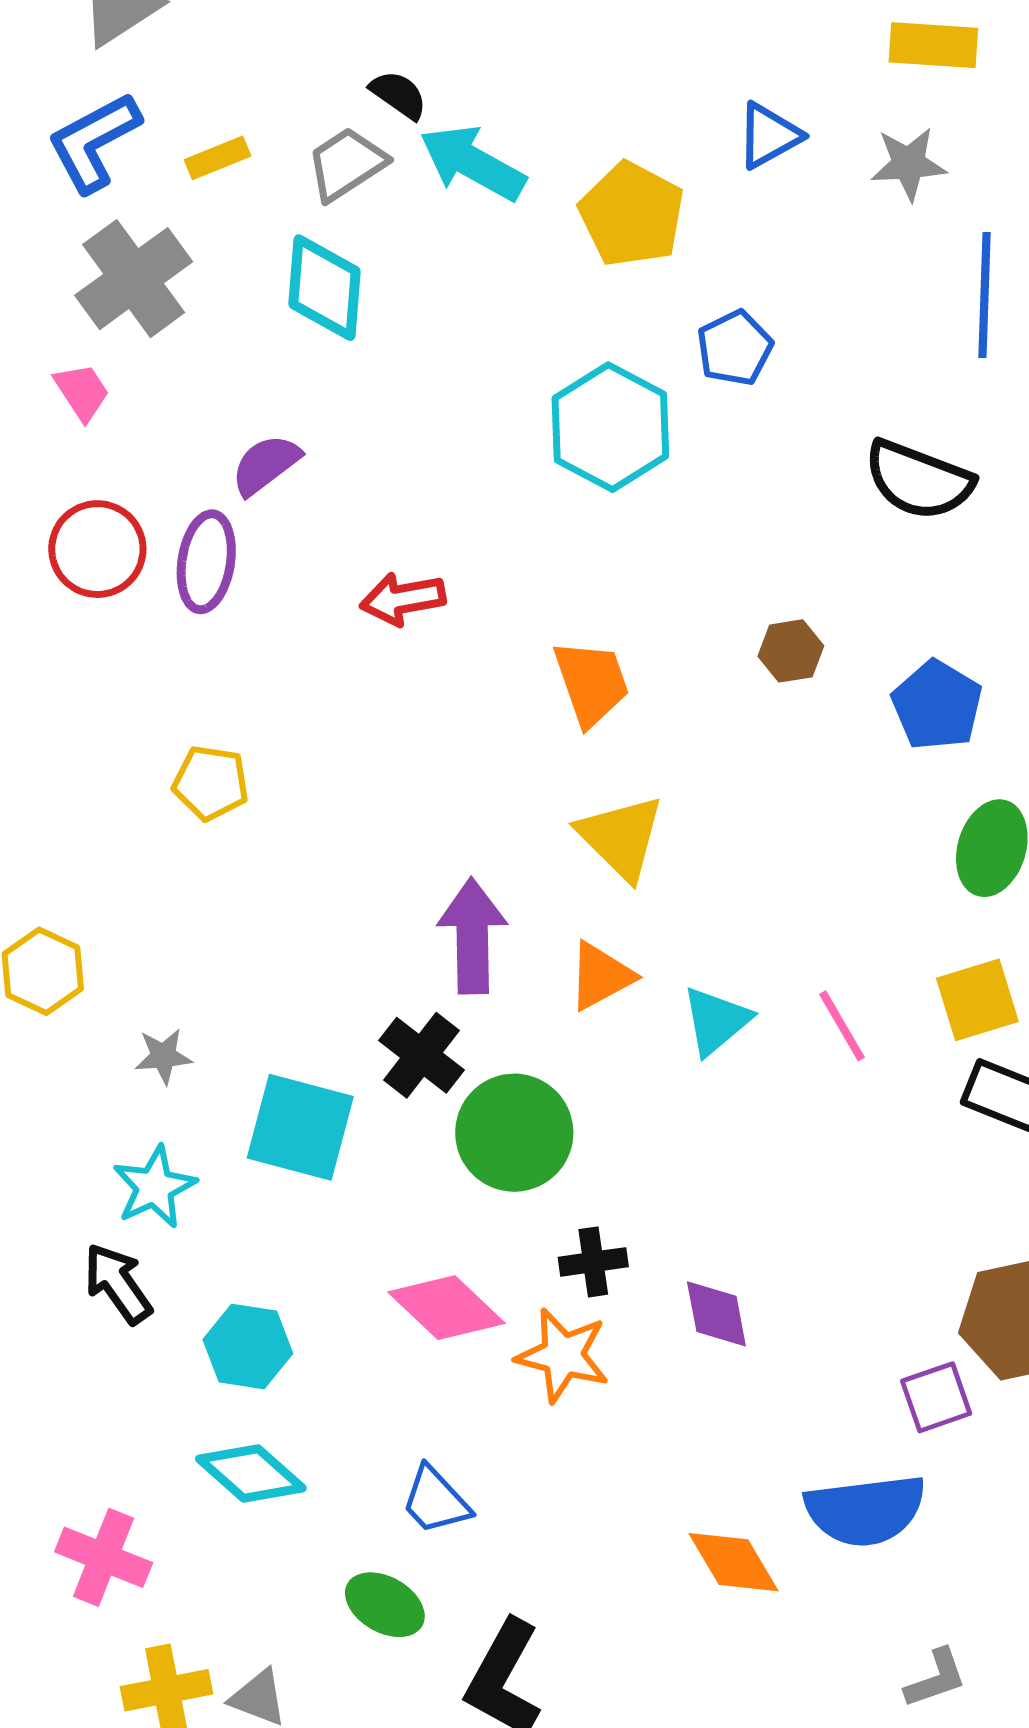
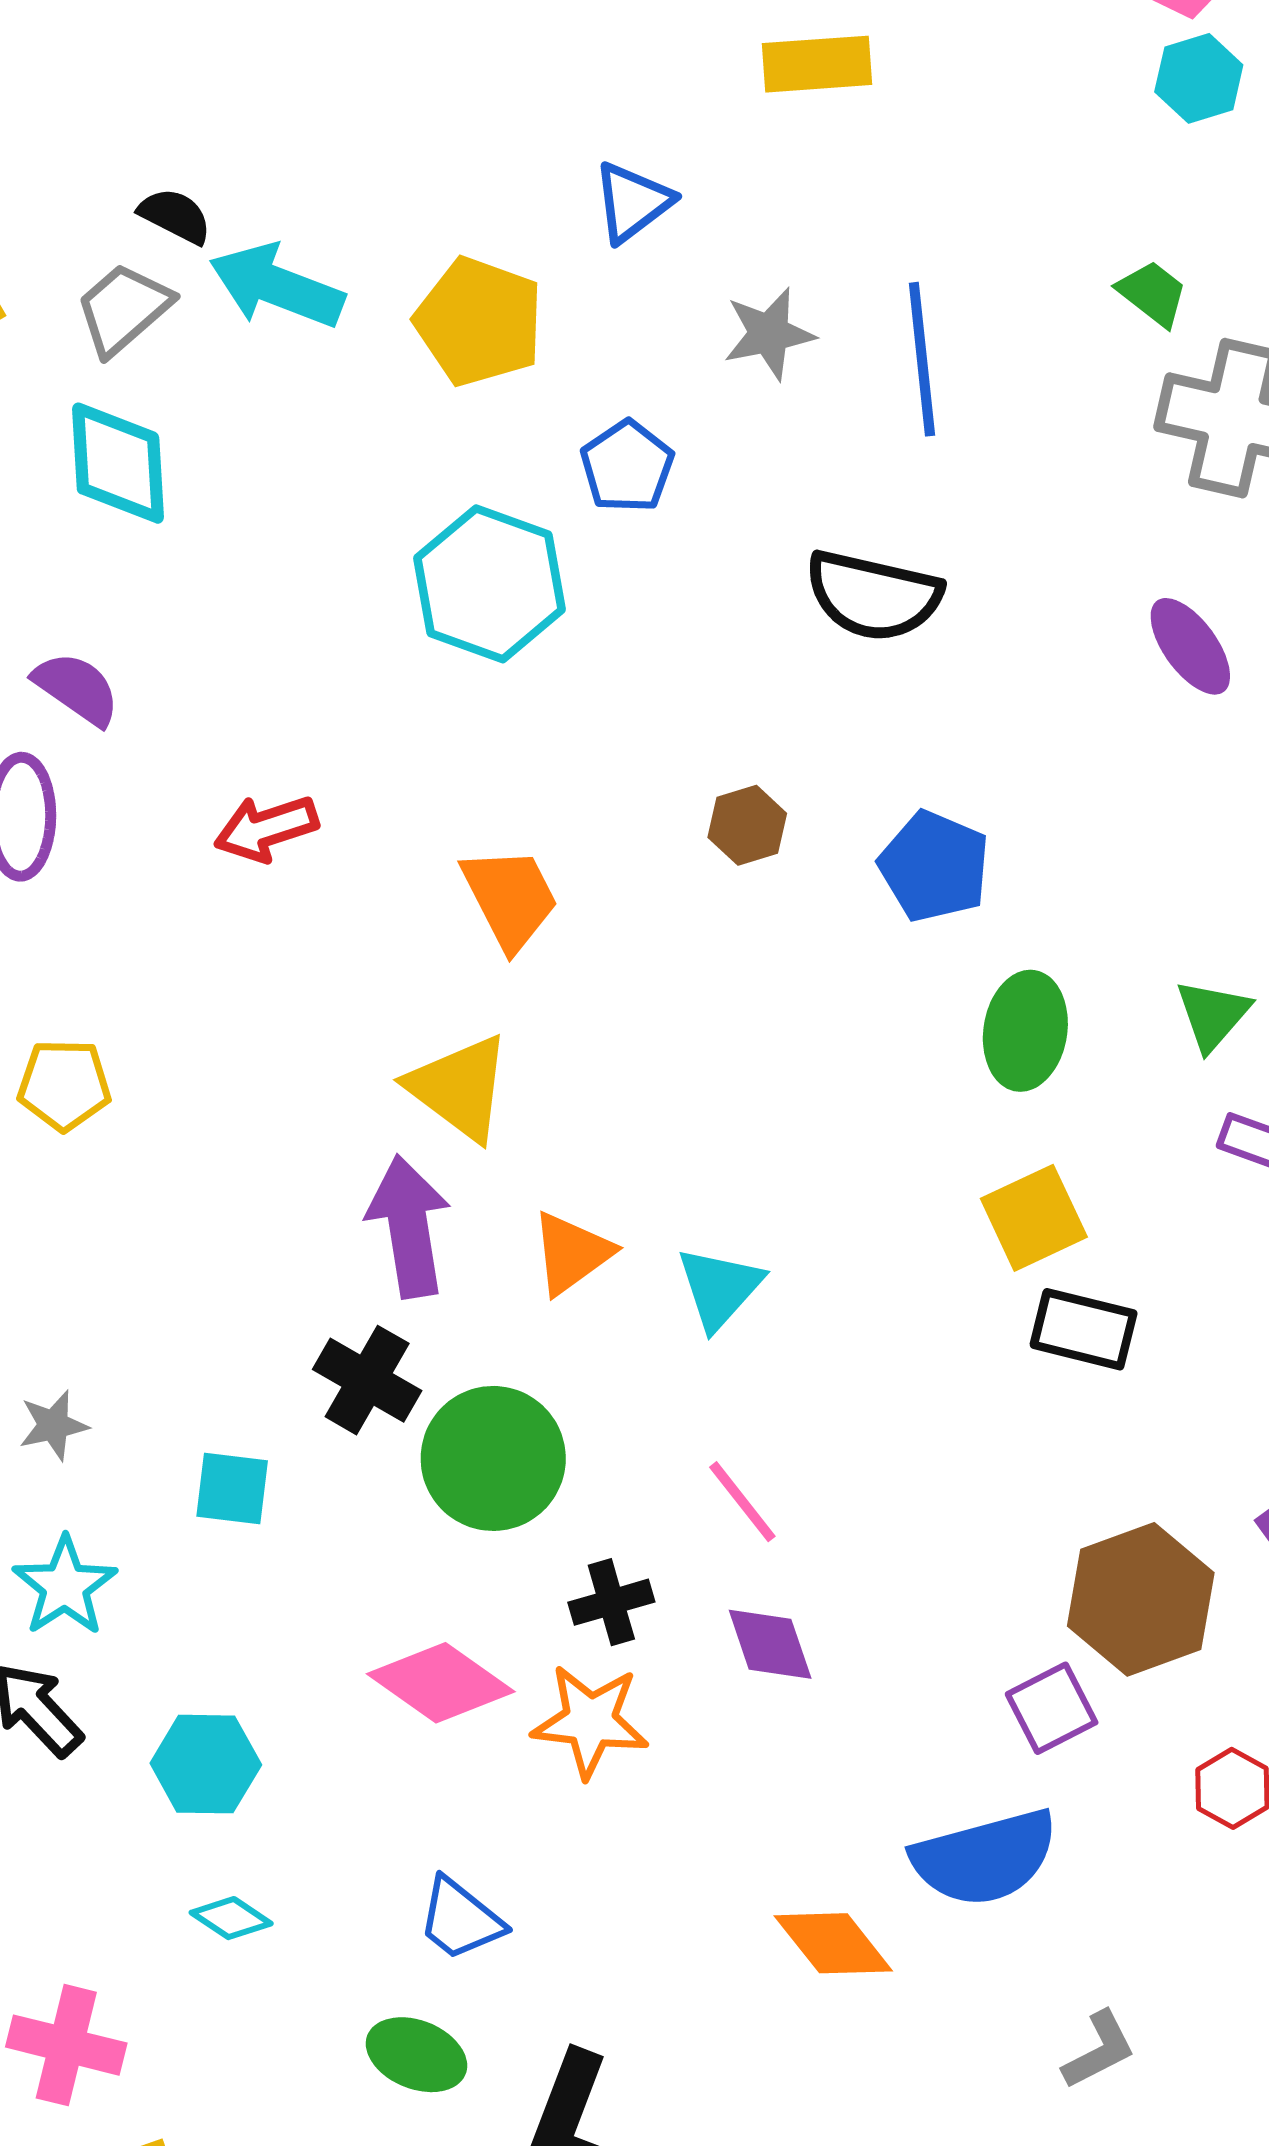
gray star: (909, 164) -> (769, 334), moved
purple semicircle: (266, 465) -> (77, 688), turned 80
yellow triangle: (621, 837) -> (459, 1088), moved
pink line: (842, 1026) -> (742, 1502), moved
cyan square: (300, 1127) -> (232, 1489), size x0.6
cyan diamond: (251, 1474) -> (231, 1918), size x0.6

